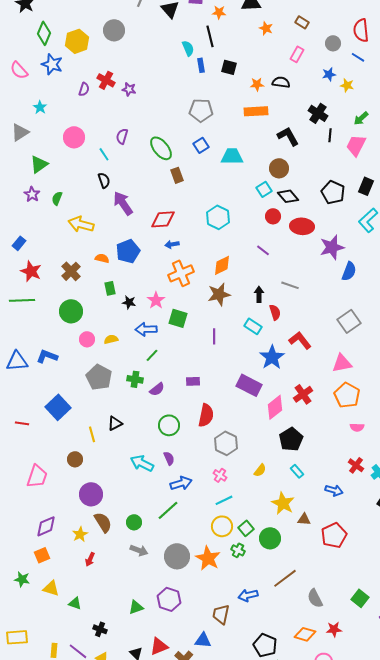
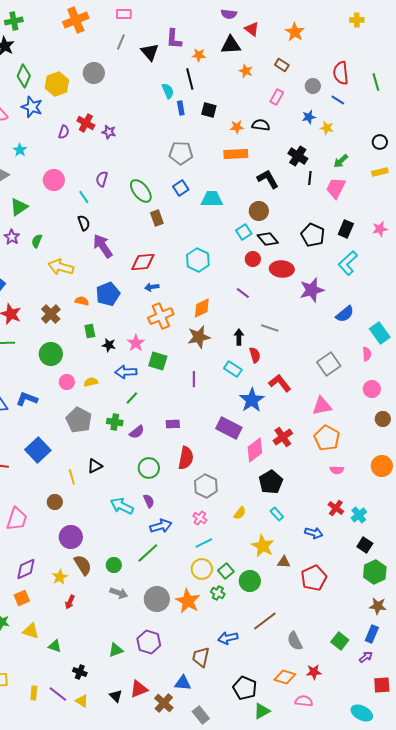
blue semicircle: (349, 271) -> (345, 314), moved, turned 30

